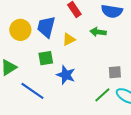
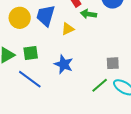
green arrow: (98, 32) -> (89, 14), moved
green square: (46, 58) -> (31, 53), moved

